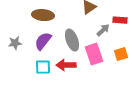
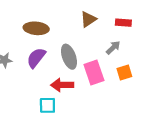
red rectangle: (120, 20) -> (123, 23), moved
gray arrow: (103, 30) -> (113, 48), moved
cyan square: (43, 67) -> (47, 105), moved

